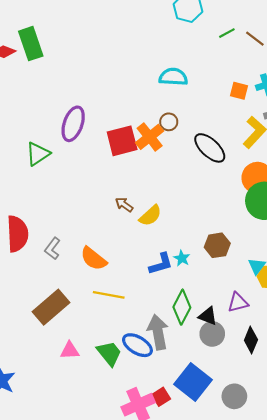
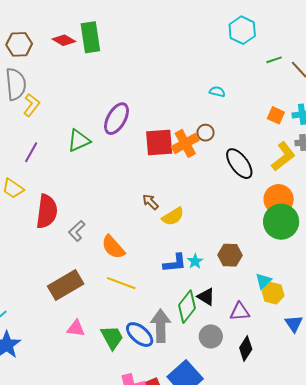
cyan semicircle: (173, 77) -> (217, 92), size x0.6
black triangle: (208, 316) -> (206, 297), moved

